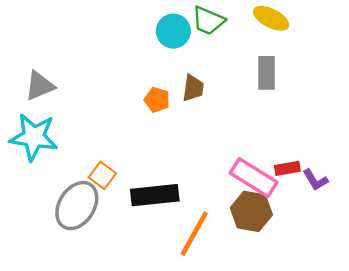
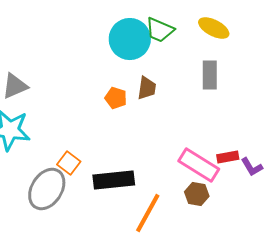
cyan circle: (173, 31) -> (130, 39), size x1.4
brown hexagon: (251, 211) -> (197, 194), size x0.7

